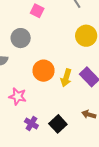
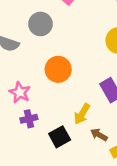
yellow arrow: (66, 78) -> (82, 114), moved
purple cross: (31, 123) -> (29, 119), moved, turned 32

